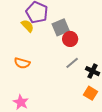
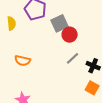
yellow semicircle: (27, 26) -> (11, 23), moved, turned 40

